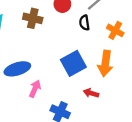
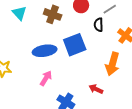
blue square: (73, 63) -> (75, 45), moved
blue ellipse: (17, 69) -> (45, 51), moved

